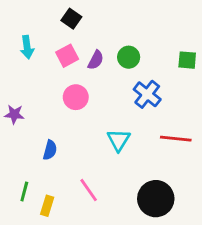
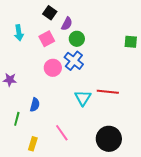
green circle: (129, 57) -> (77, 39), moved
purple semicircle: (96, 60) -> (67, 24), moved
blue cross: (147, 94) -> (74, 61), moved
red line: (176, 139) -> (108, 92), moved
green line: (24, 191) -> (17, 119), moved

